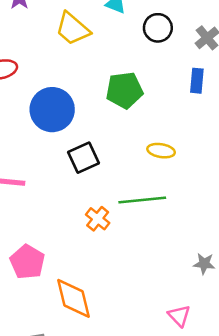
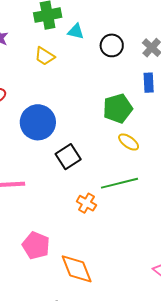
yellow trapezoid: (73, 29) -> (45, 56), size x0.7
green pentagon: (124, 90) -> (118, 108), moved
yellow ellipse: (161, 151) -> (129, 142), turned 35

